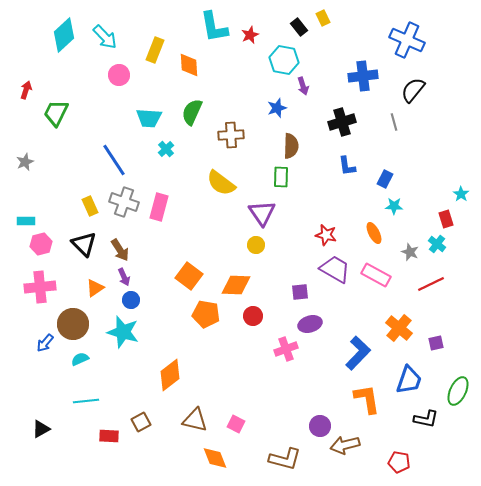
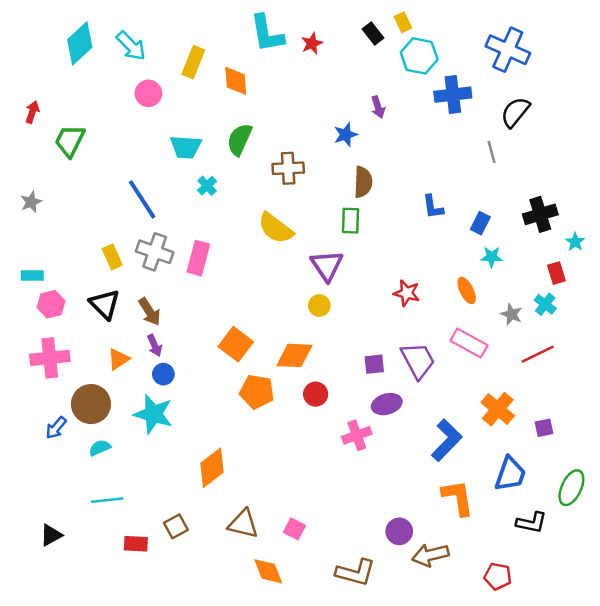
cyan hexagon: (284, 60) -> (419, 56), moved
black cross: (342, 122) -> (540, 214), moved
purple trapezoid: (335, 269) -> (418, 360), moved, turned 32

